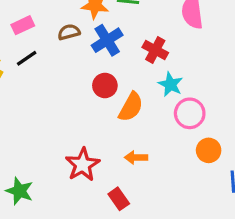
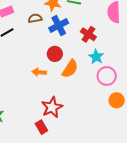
orange arrow: (136, 157) -> (39, 72), moved
red star: (83, 165) -> (52, 107), moved
red rectangle: (119, 199) -> (41, 127), moved

